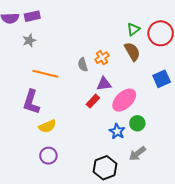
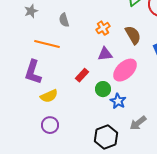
brown semicircle: (132, 52) -> (133, 35), moved
gray semicircle: (83, 65) -> (64, 20), moved
red rectangle: (93, 101) -> (82, 75), moved
green circle: (137, 123) -> (103, 89), moved

